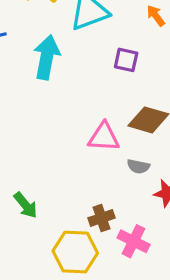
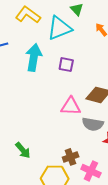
purple square: (126, 60) -> (66, 65), moved
gray semicircle: (138, 166) -> (93, 124), size x1.5

